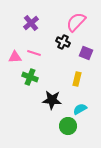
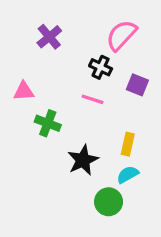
pink line: (34, 53) -> (93, 99), moved
yellow rectangle: (77, 79) -> (128, 144), moved
black star: (52, 100) -> (83, 160), turned -30

